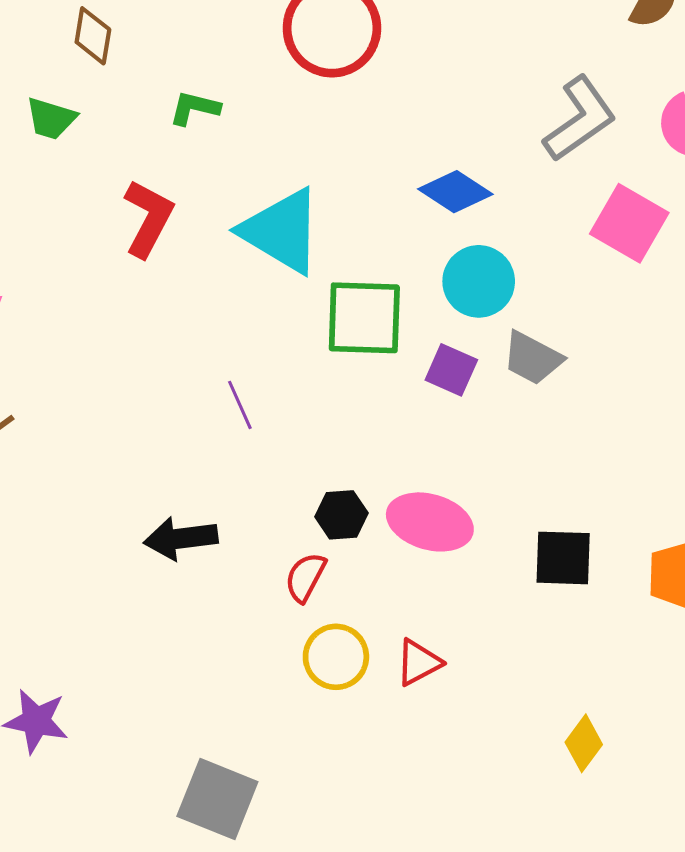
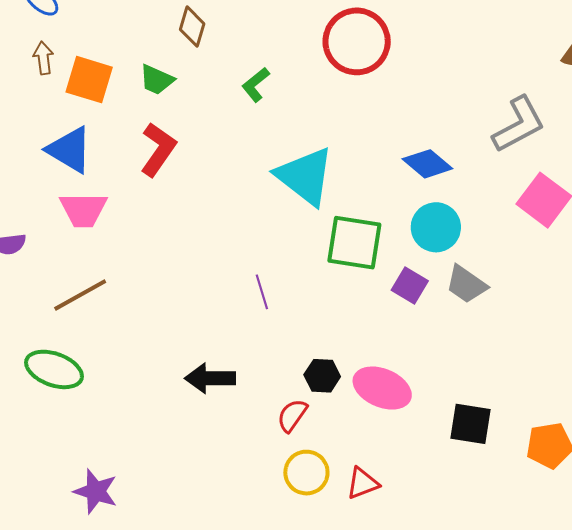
green L-shape: (194, 108) -> (256, 85), turned -60
red L-shape: (148, 218) -> (158, 149), moved

